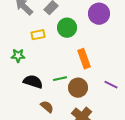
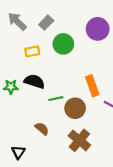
green star: (18, 56) -> (11, 87), moved
orange rectangle: (84, 59) -> (92, 86), moved
black semicircle: (33, 82) -> (34, 81), moved

